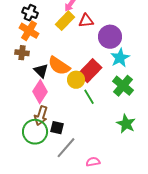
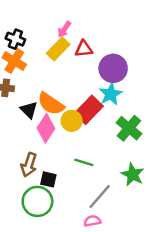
cyan star: (120, 58) -> (111, 94), moved
pink diamond: (40, 92) -> (46, 128), moved
green line: (89, 97) -> (84, 162), moved, turned -42
green circle: (35, 132) -> (37, 201), moved
gray line: (66, 148) -> (100, 197), moved

